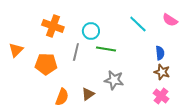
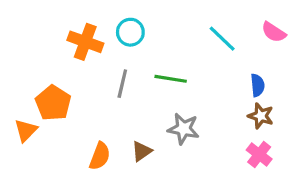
cyan circle: (91, 31) -> (130, 32), moved
orange triangle: (16, 50) -> (26, 130), moved
orange pentagon: (46, 64) -> (53, 103), moved, turned 30

